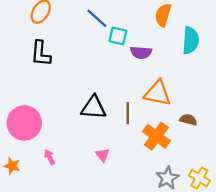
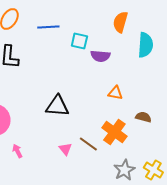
blue line: (97, 18) -> (48, 27), moved, turned -45
orange triangle: (157, 93) -> (115, 93), size x0.6
brown line: (128, 113) -> (88, 144), moved, turned -54

